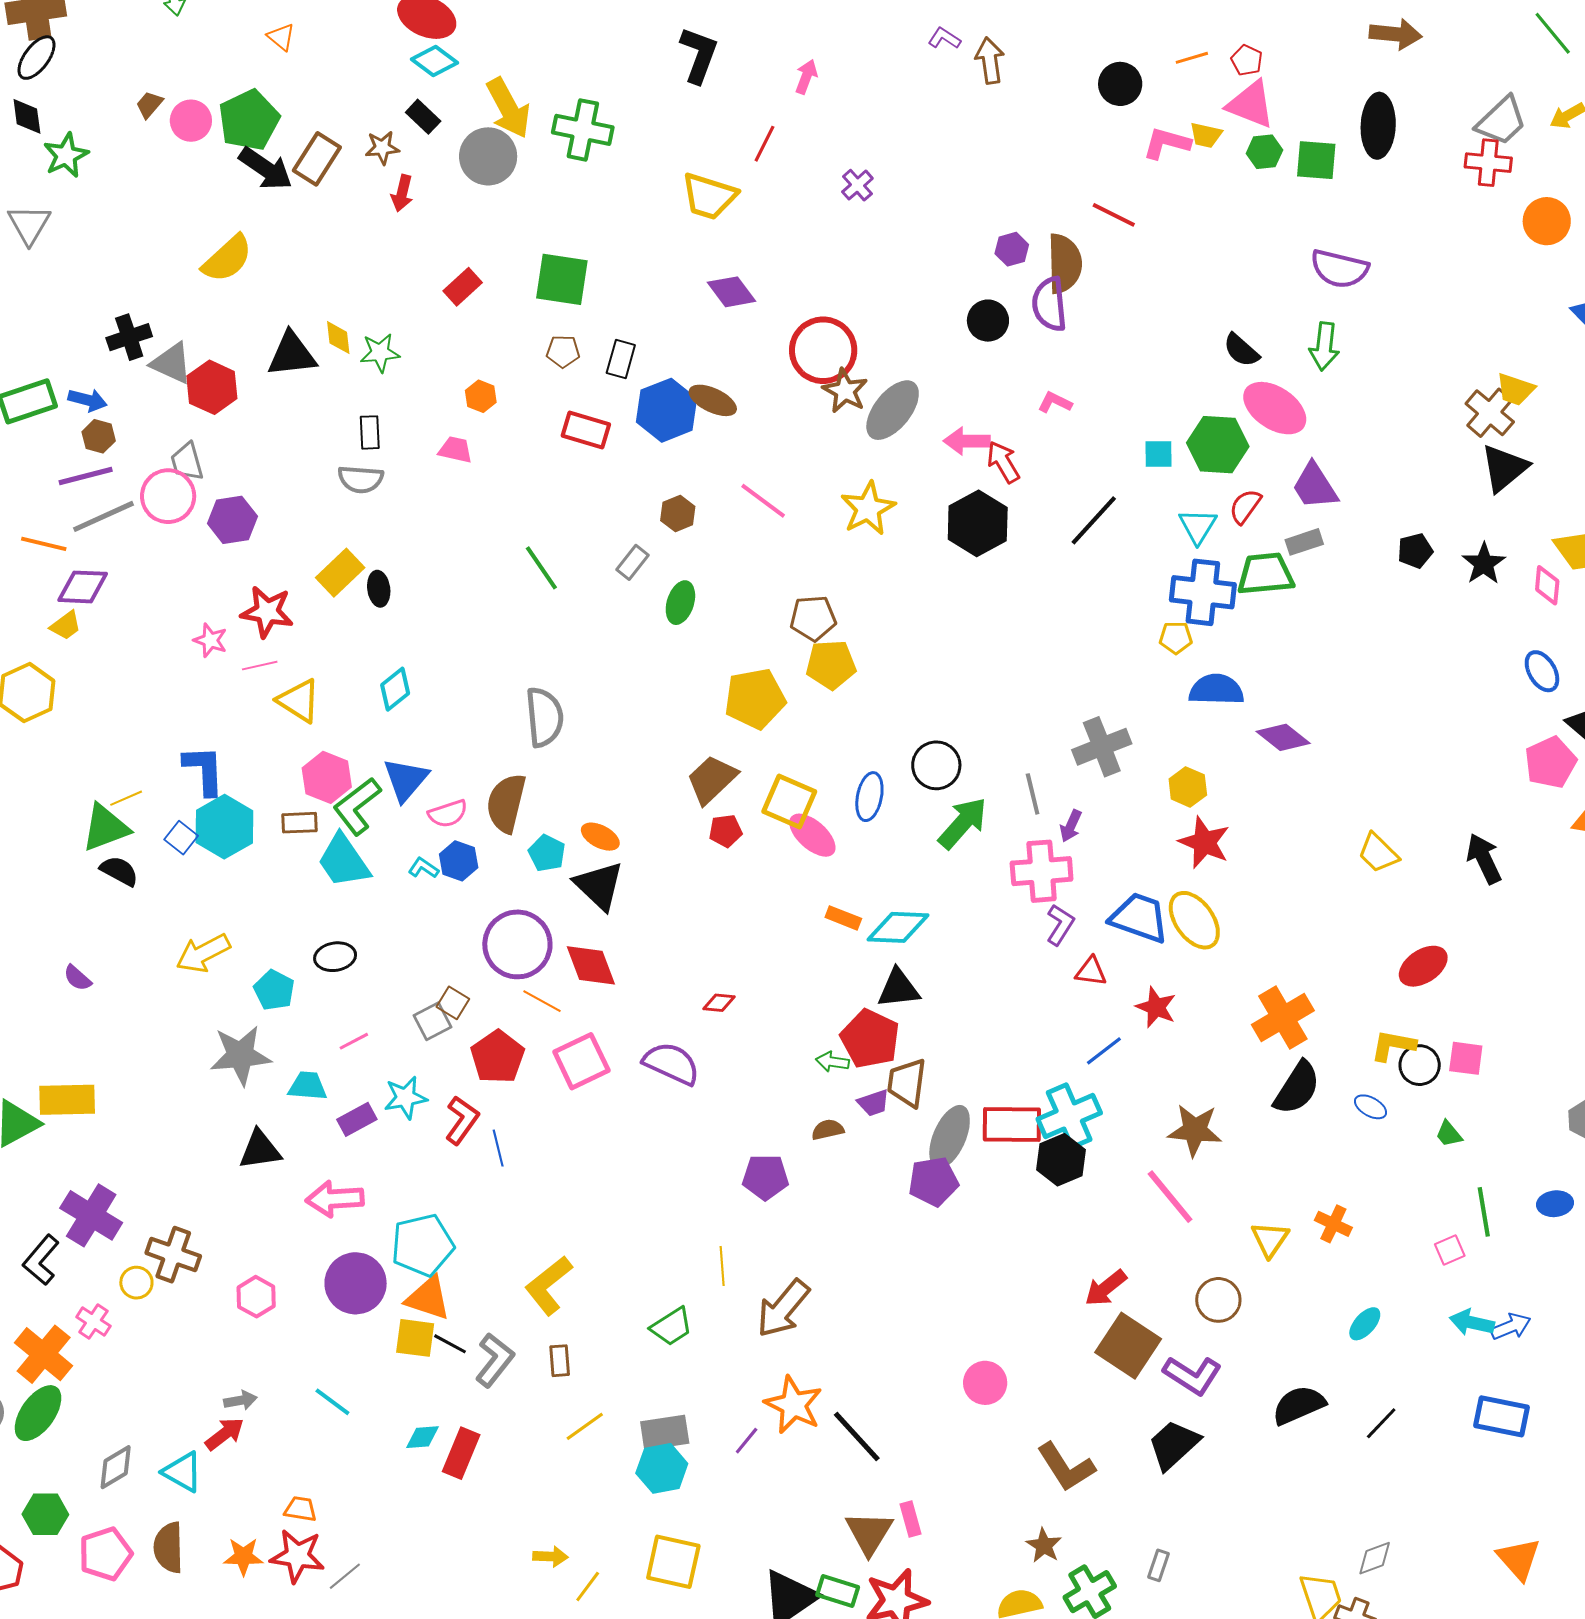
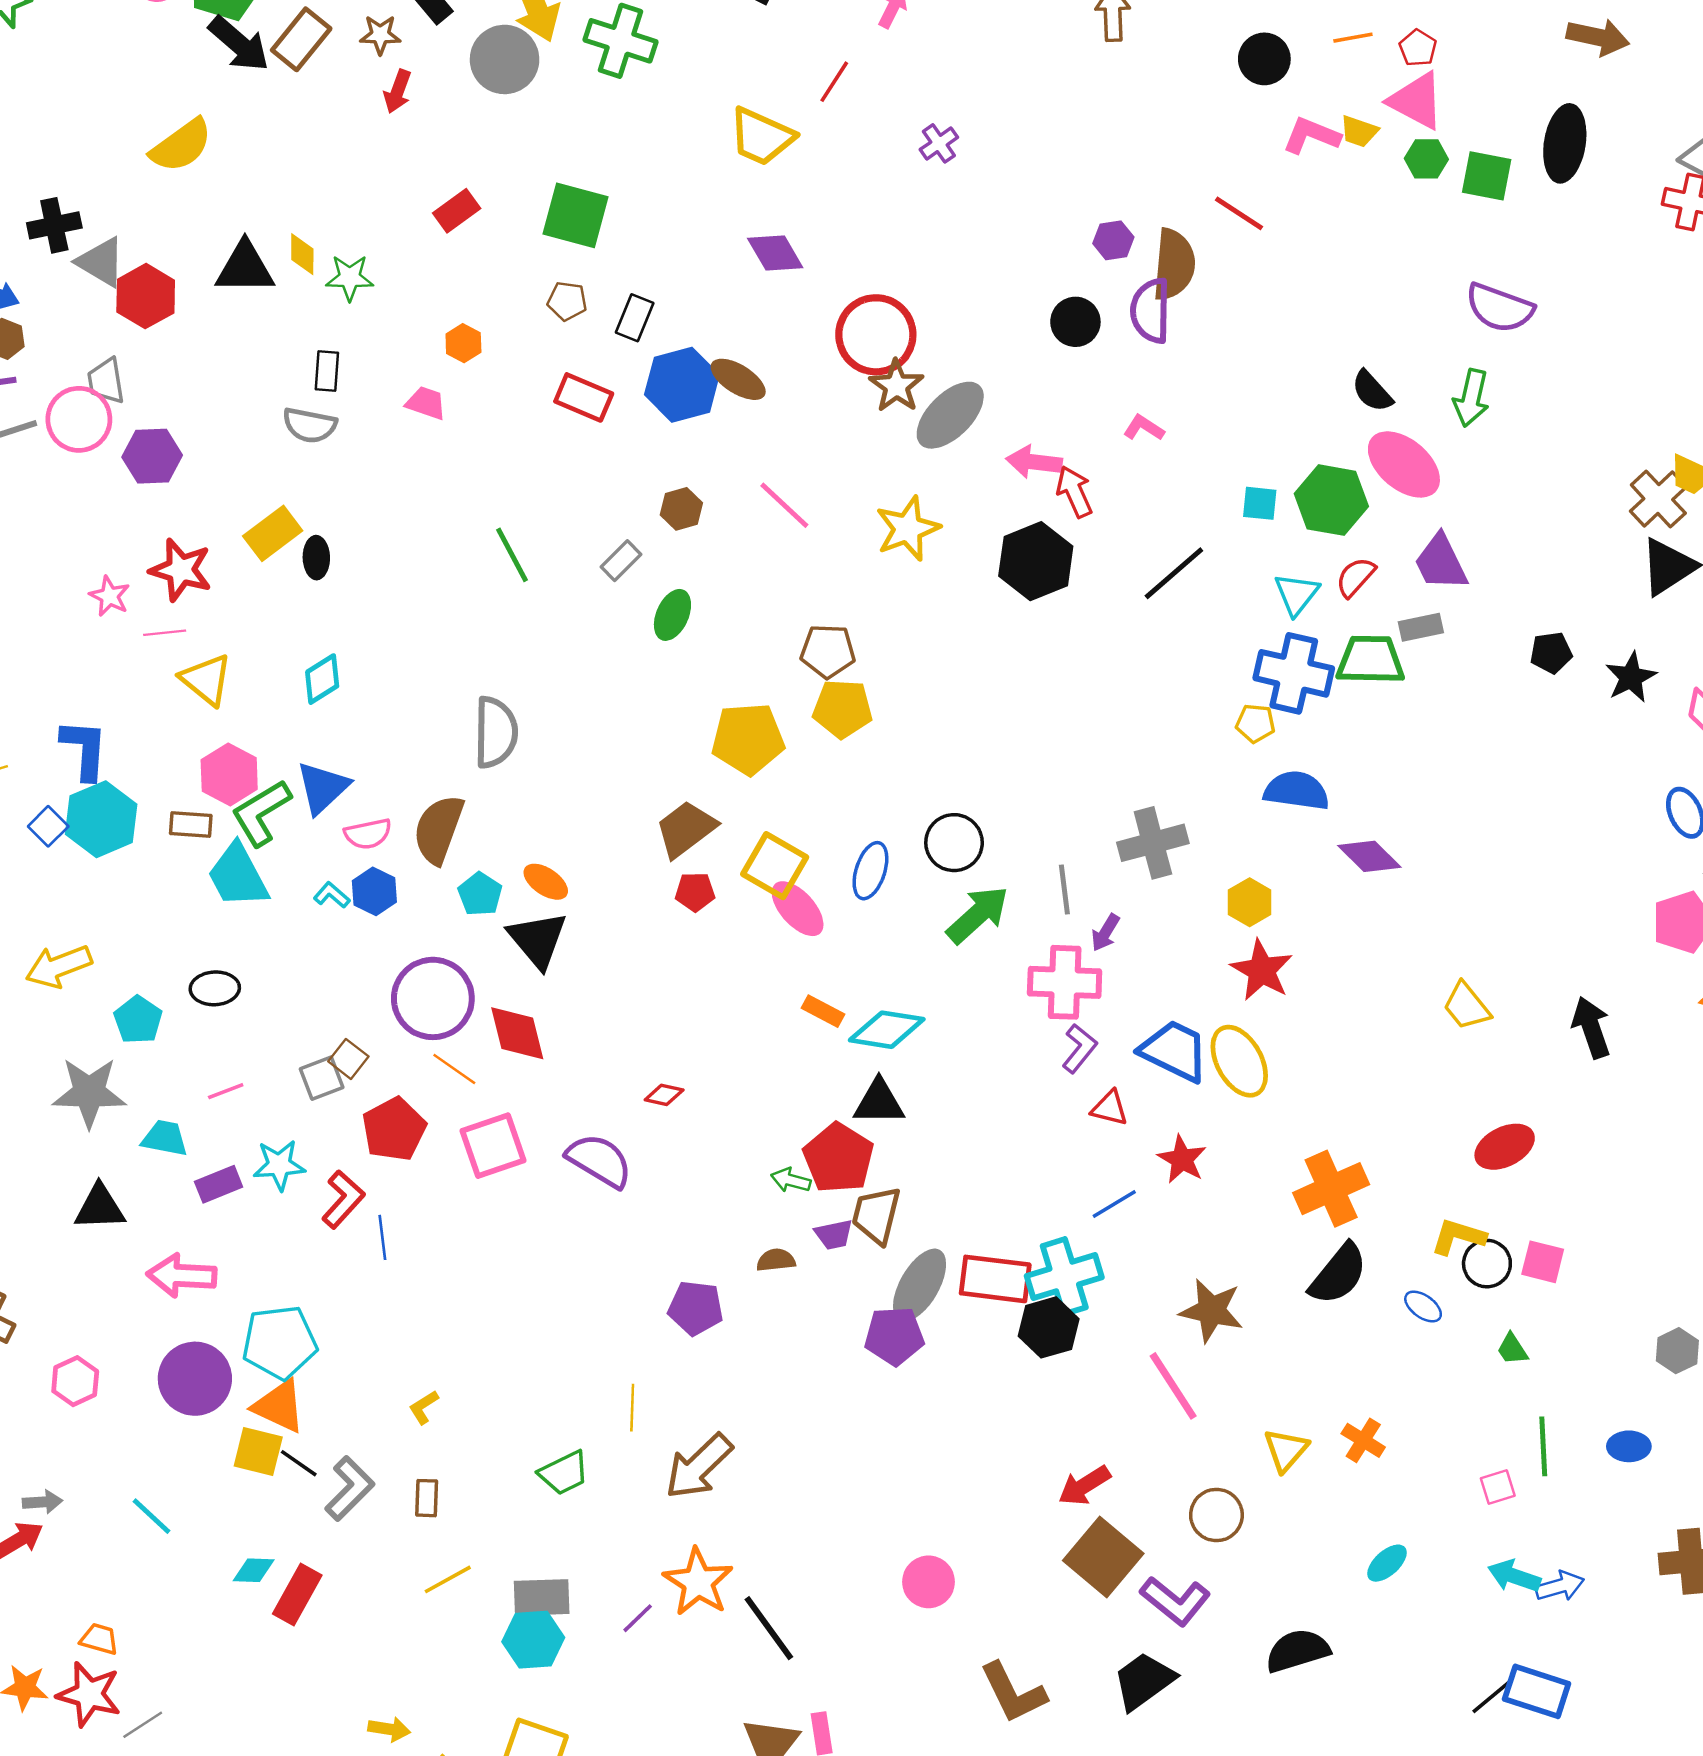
yellow L-shape: (549, 1285) -> (424, 1407), size x0.5
black line: (1381, 1423) -> (1491, 1697), moved

